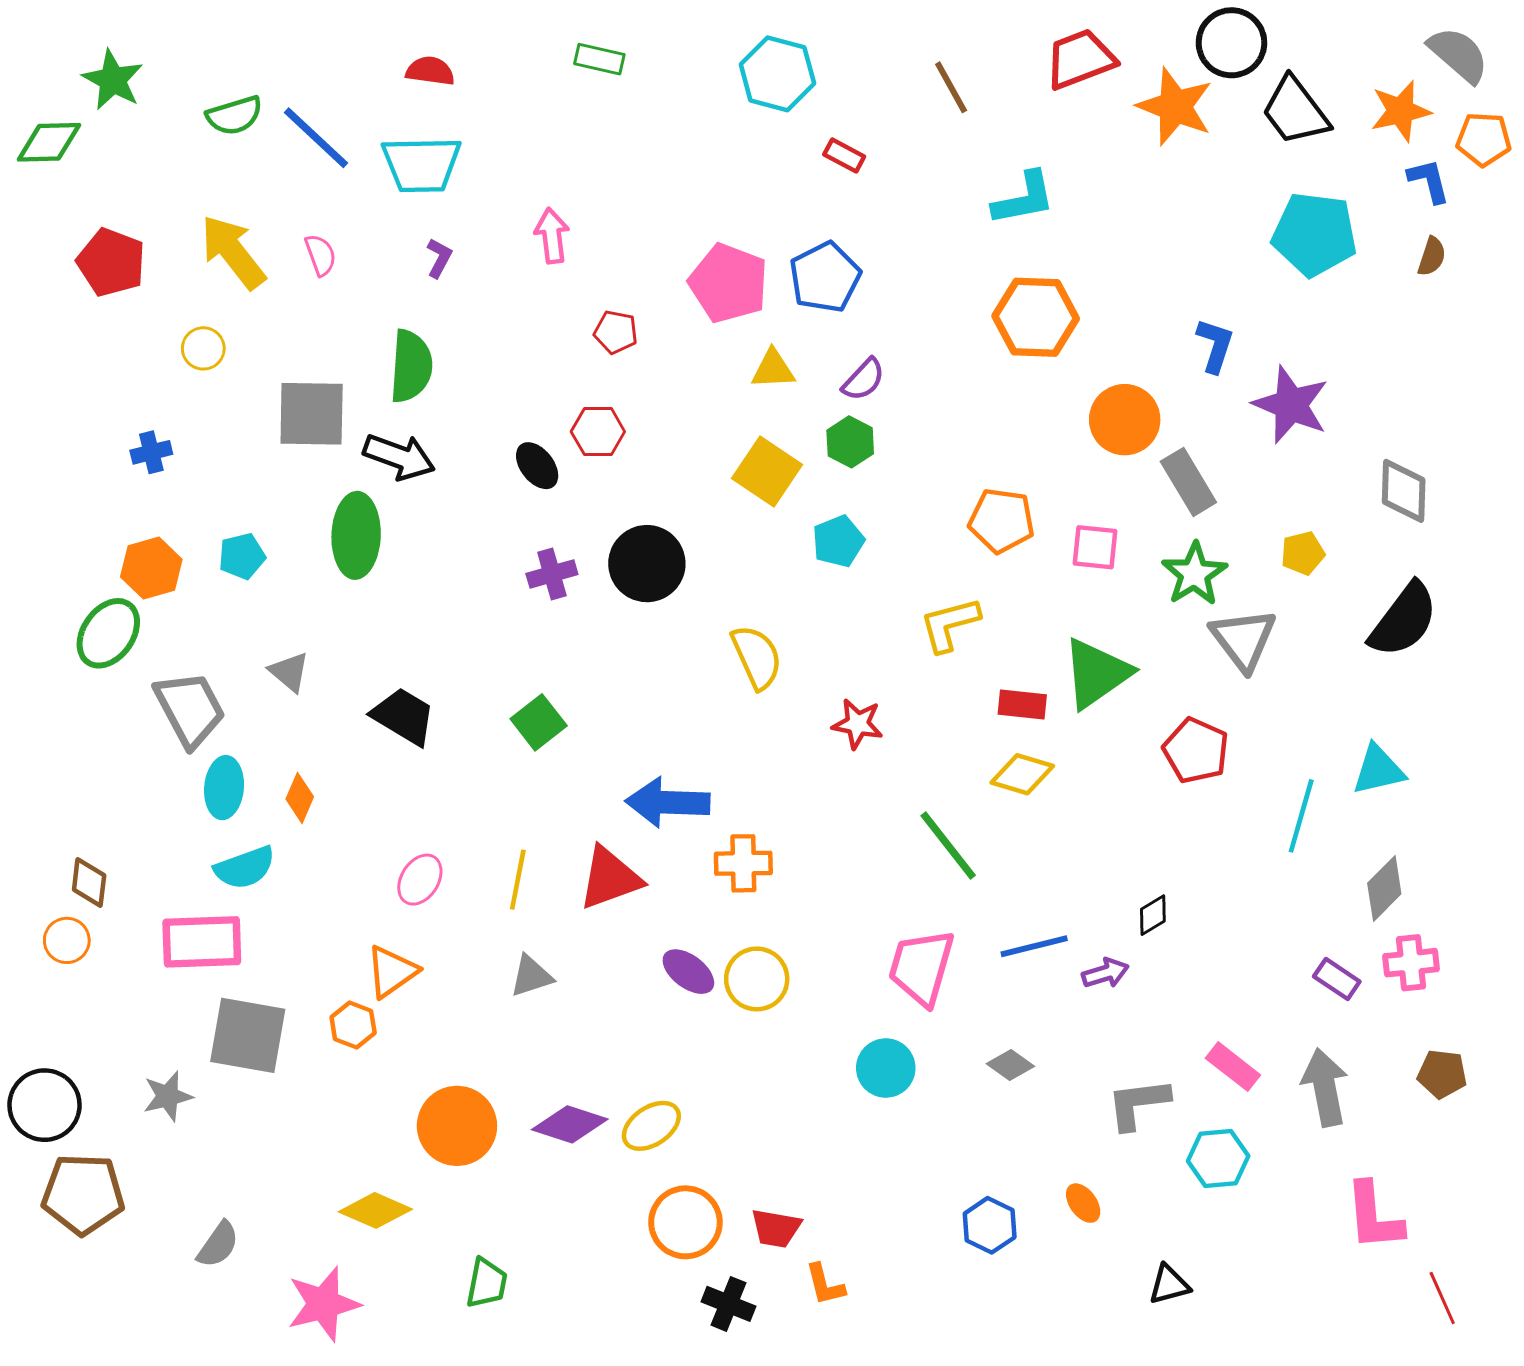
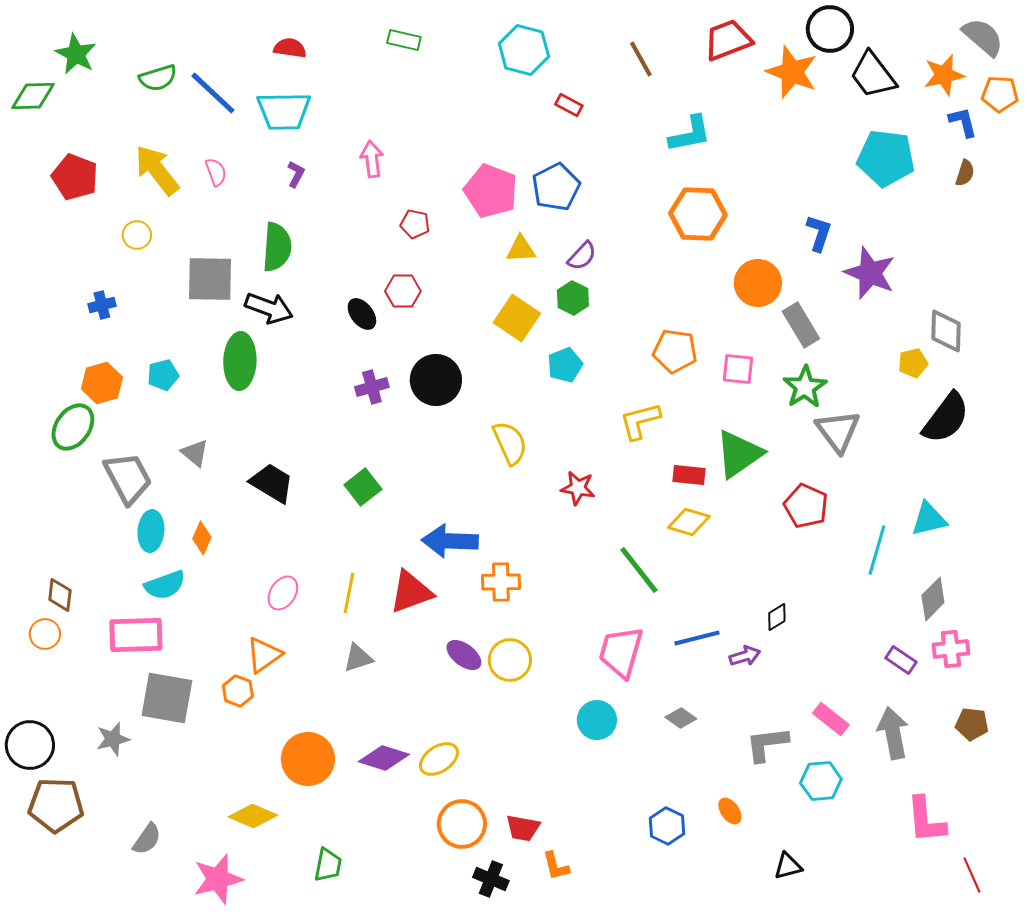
yellow pentagon: (1303, 553) -> (913, 363), moved

